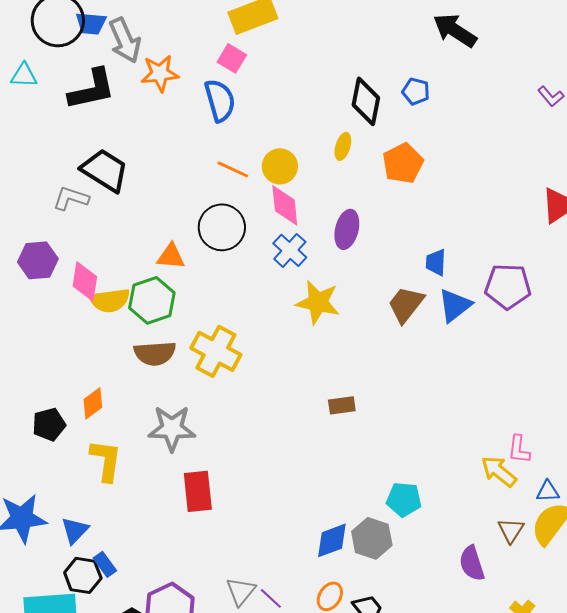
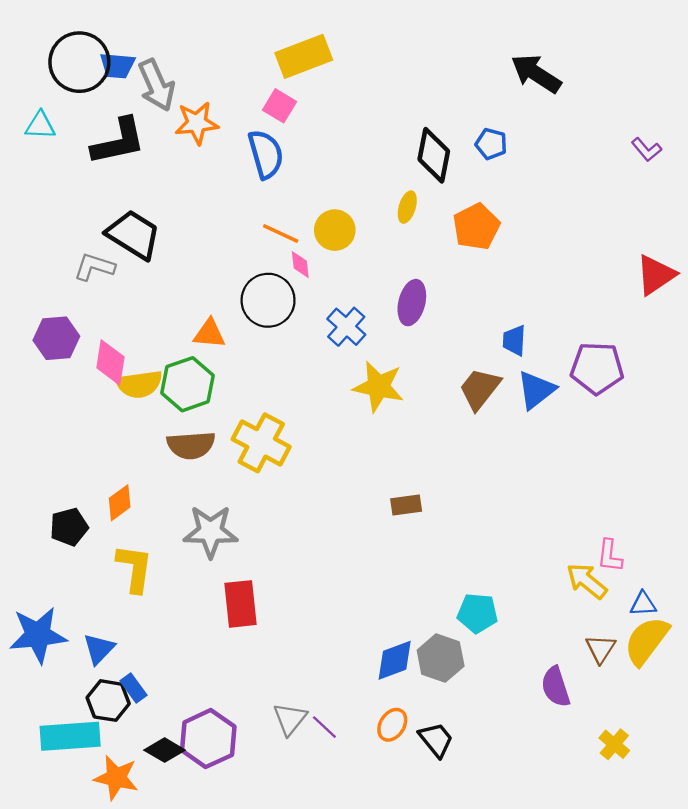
pink diamond: (285, 205) -> (300, 265), moved, size x0.6

